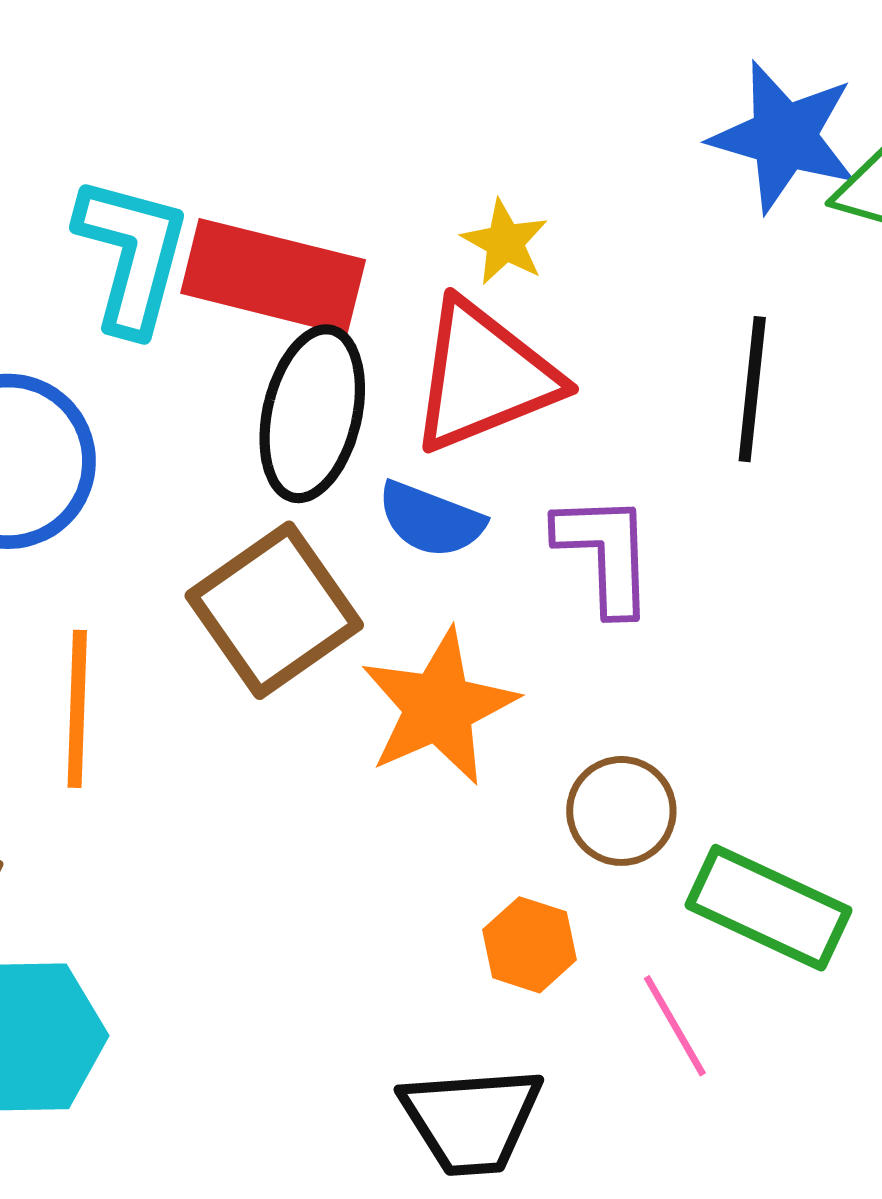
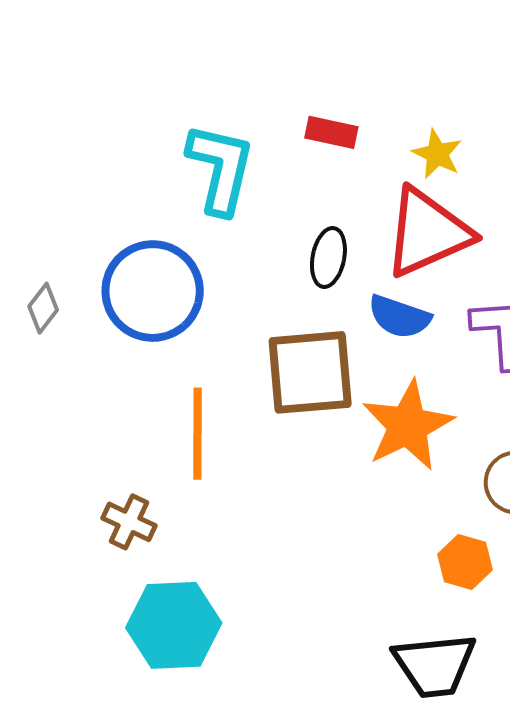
red rectangle: (273, 277) -> (331, 132), moved, size x0.5
black ellipse: (312, 414) -> (328, 257), size x0.6
brown square: (274, 610) -> (310, 372), turned 32

